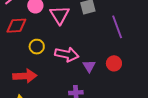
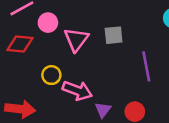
yellow circle: (37, 47) -> (51, 75), moved

